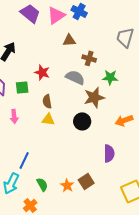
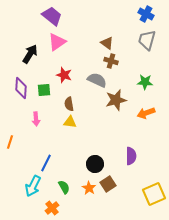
blue cross: (79, 11) -> (146, 14), moved
pink triangle: (56, 15) -> (57, 42), moved
brown triangle: (69, 40) -> (107, 43), moved, turned 40
green star: (110, 77) -> (145, 82), moved
orange arrow: (124, 120) -> (146, 113), moved
black circle: (82, 121) -> (95, 164), moved

